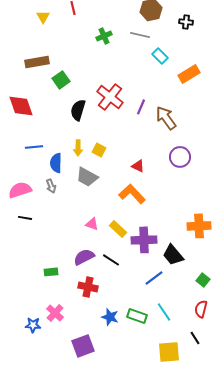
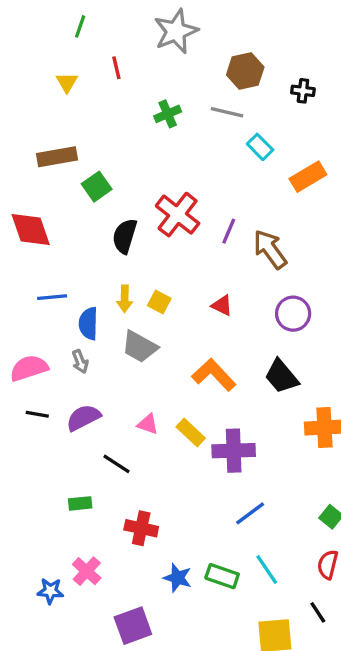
red triangle: (138, 166) -> (222, 305), moved
black trapezoid: (173, 255) -> (282, 376), moved
purple semicircle: (84, 257) -> (83, 418), moved
black line: (111, 260) -> (116, 464), moved

